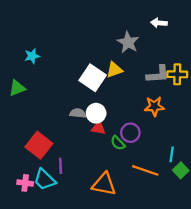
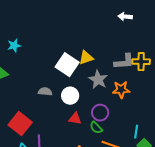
gray star: (128, 42) -> (98, 80), moved
gray semicircle: (78, 113) -> (45, 92), moved
red triangle: (98, 128) -> (75, 119), moved
green semicircle: (118, 143) -> (96, 128), moved

